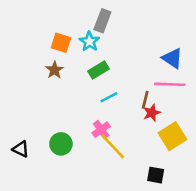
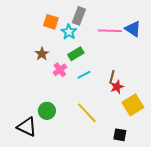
orange square: (61, 43) -> (51, 22), moved
blue triangle: (172, 58) -> (133, 29), moved
pink line: (170, 84) -> (110, 31), moved
pink cross: (101, 130) -> (60, 70), moved
black triangle: (21, 149) -> (27, 127), moved, size x1.5

